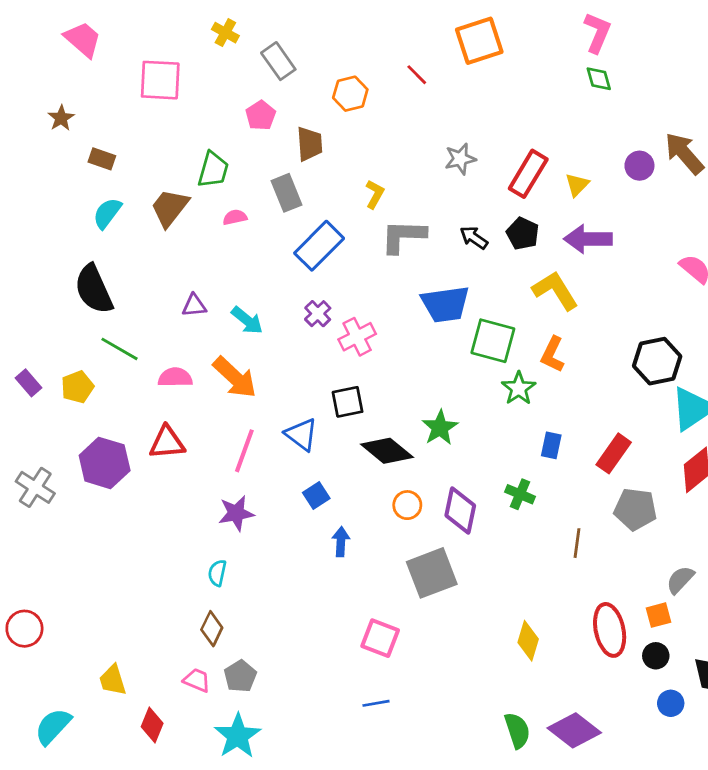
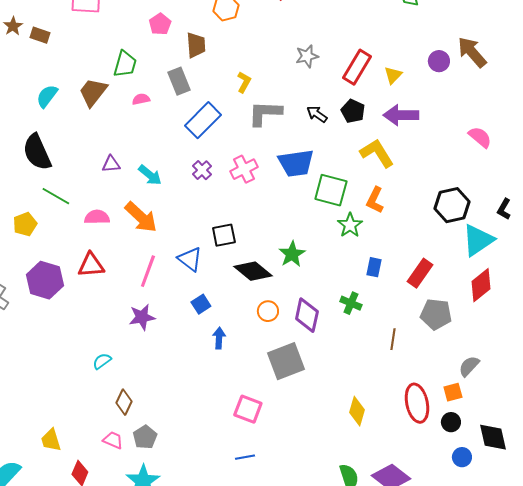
brown rectangle: (102, 159) -> (40, 35), moved
pink cross: (357, 337) -> (244, 169), moved
cyan semicircle: (217, 573) -> (102, 361), moved, turned 42

